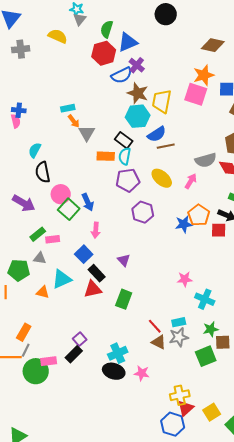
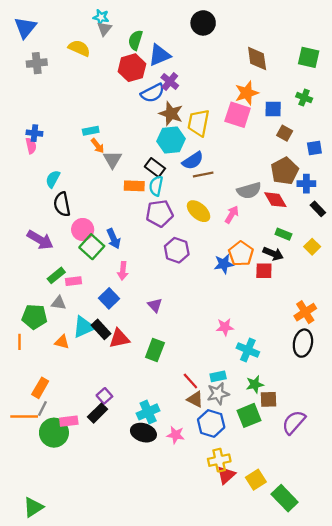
brown diamond: (213, 45) -> (257, 59), turned 70
black rectangle: (97, 273) -> (101, 329), moved
blue hexagon: (173, 424) -> (211, 423), moved

